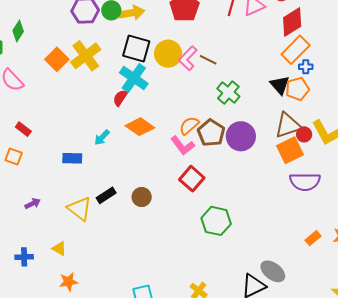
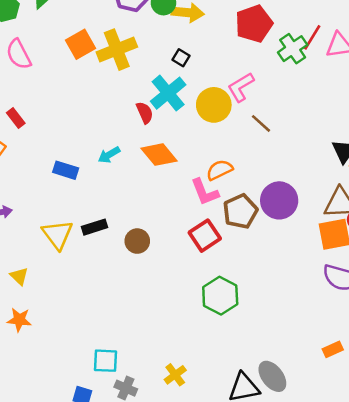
black square: (136, 49) -> (181, 58), size x0.5
yellow circle: (168, 54) -> (214, 105), moved
brown line: (208, 60) -> (261, 123), moved
green cross: (228, 92) -> (293, 49), moved
red semicircle: (120, 98) -> (145, 113), turned 108
brown pentagon: (211, 133) -> (240, 211), moved

